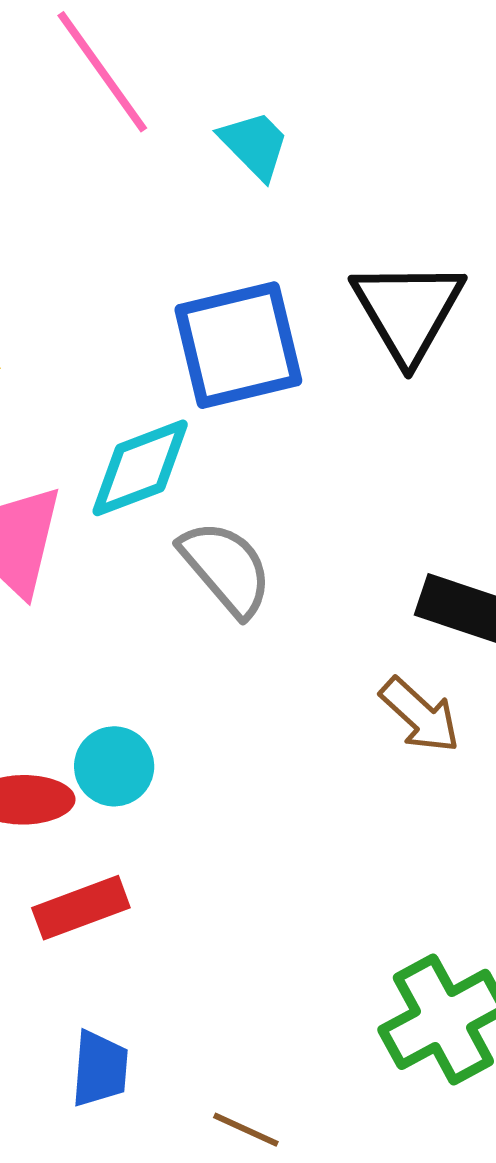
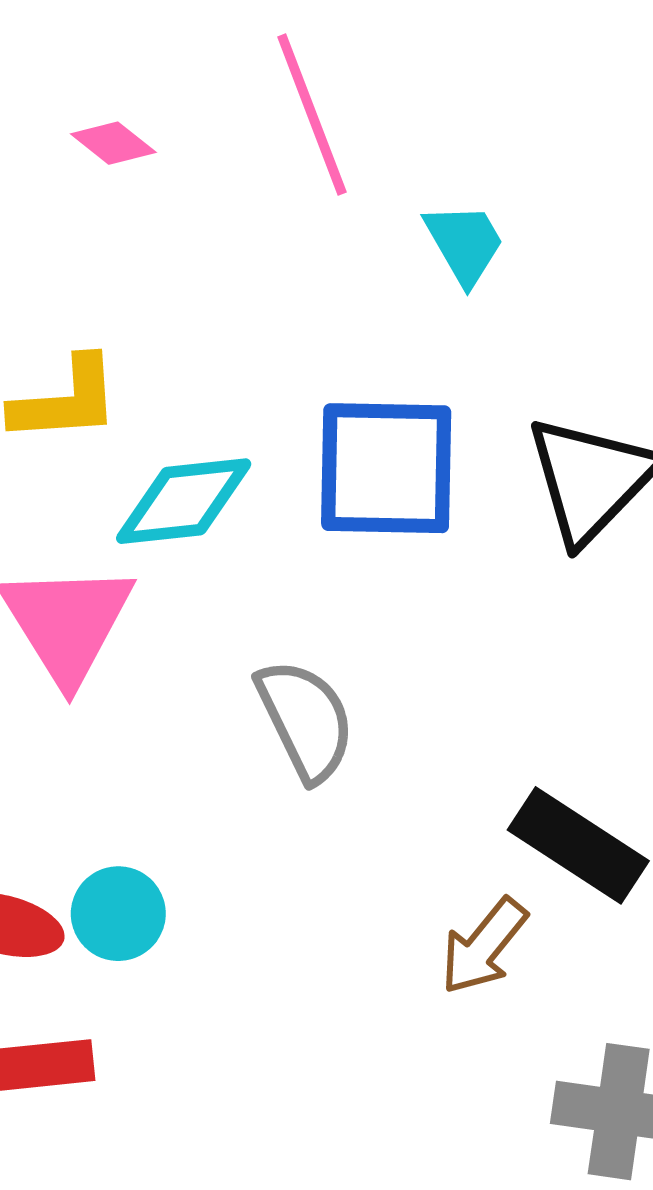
cyan diamond: (140, 468) -> (184, 501), moved
brown arrow: (420, 715) -> (484, 946), turned 72

